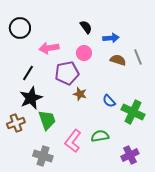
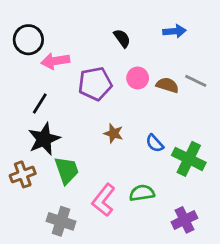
blue arrow: (111, 38) -> (175, 31), moved
pink arrow: (49, 48) -> (55, 61), moved
pink circle: (84, 53) -> (138, 78), moved
gray line: (138, 57) -> (196, 81), turned -42
purple pentagon: (67, 73) -> (95, 84), moved

